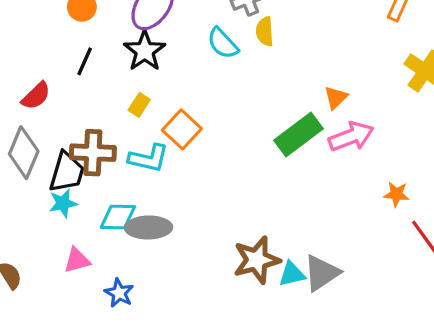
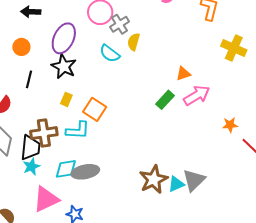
yellow semicircle: (265, 31) -> (134, 42), turned 30
orange triangle: (336, 98) -> (183, 74), turned 35
green rectangle: (299, 134) -> (165, 100), size x0.7
pink triangle: (77, 260) -> (46, 199), size x1.6

